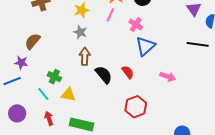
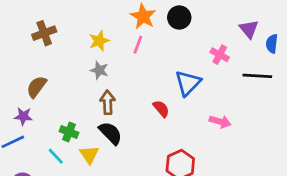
pink cross: (136, 25) -> (220, 55), moved
red semicircle: (128, 72) -> (161, 109), moved
black semicircle: (104, 75) -> (110, 133), moved
yellow triangle: (68, 95) -> (89, 155), turned 49

